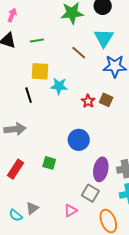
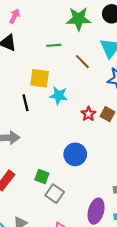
green line: (37, 40) -> (54, 45), moved
purple ellipse: (101, 169) -> (96, 211), moved
gray square: (90, 193) -> (55, 194), moved

